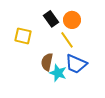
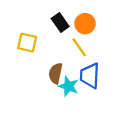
blue trapezoid: (76, 64) -> (90, 76), turned 70

